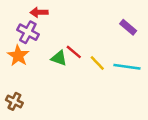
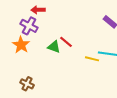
yellow line: (97, 63) -> (92, 59), moved, turned -32
brown cross: (14, 101) -> (27, 84), moved

